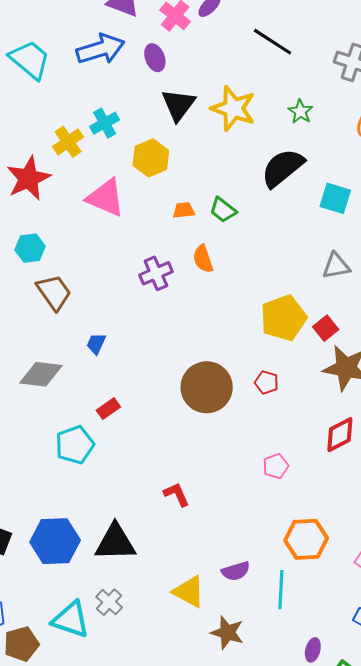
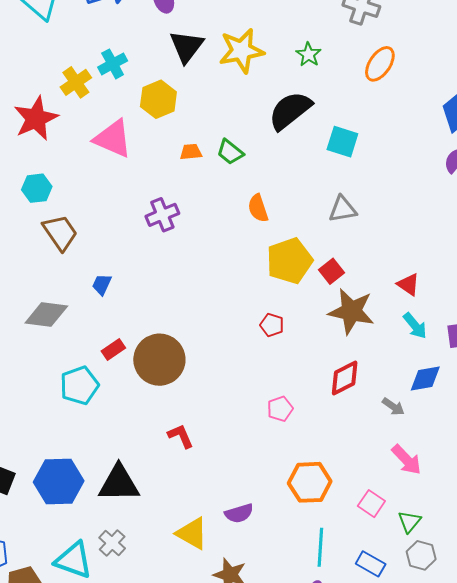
yellow star: (233, 108) -> (241, 51), turned -30
orange semicircle: (203, 259) -> (258, 208), moved
brown circle: (207, 387) -> (159, 360), moved
cyan line: (281, 590) -> (320, 547), moved

